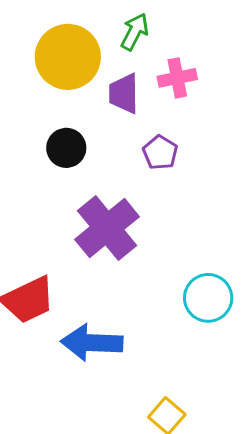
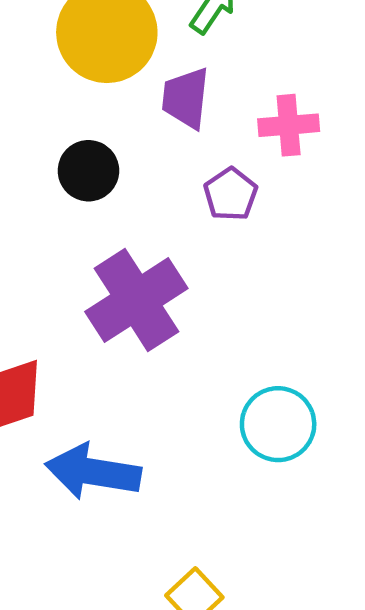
pink cross: (177, 78) -> (289, 125), moved

